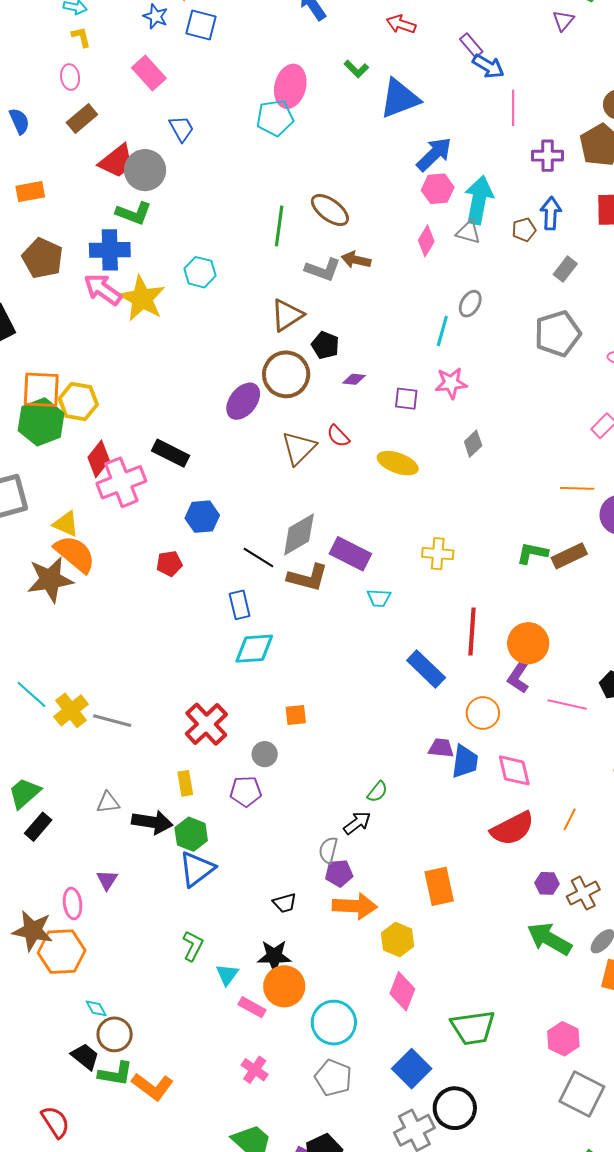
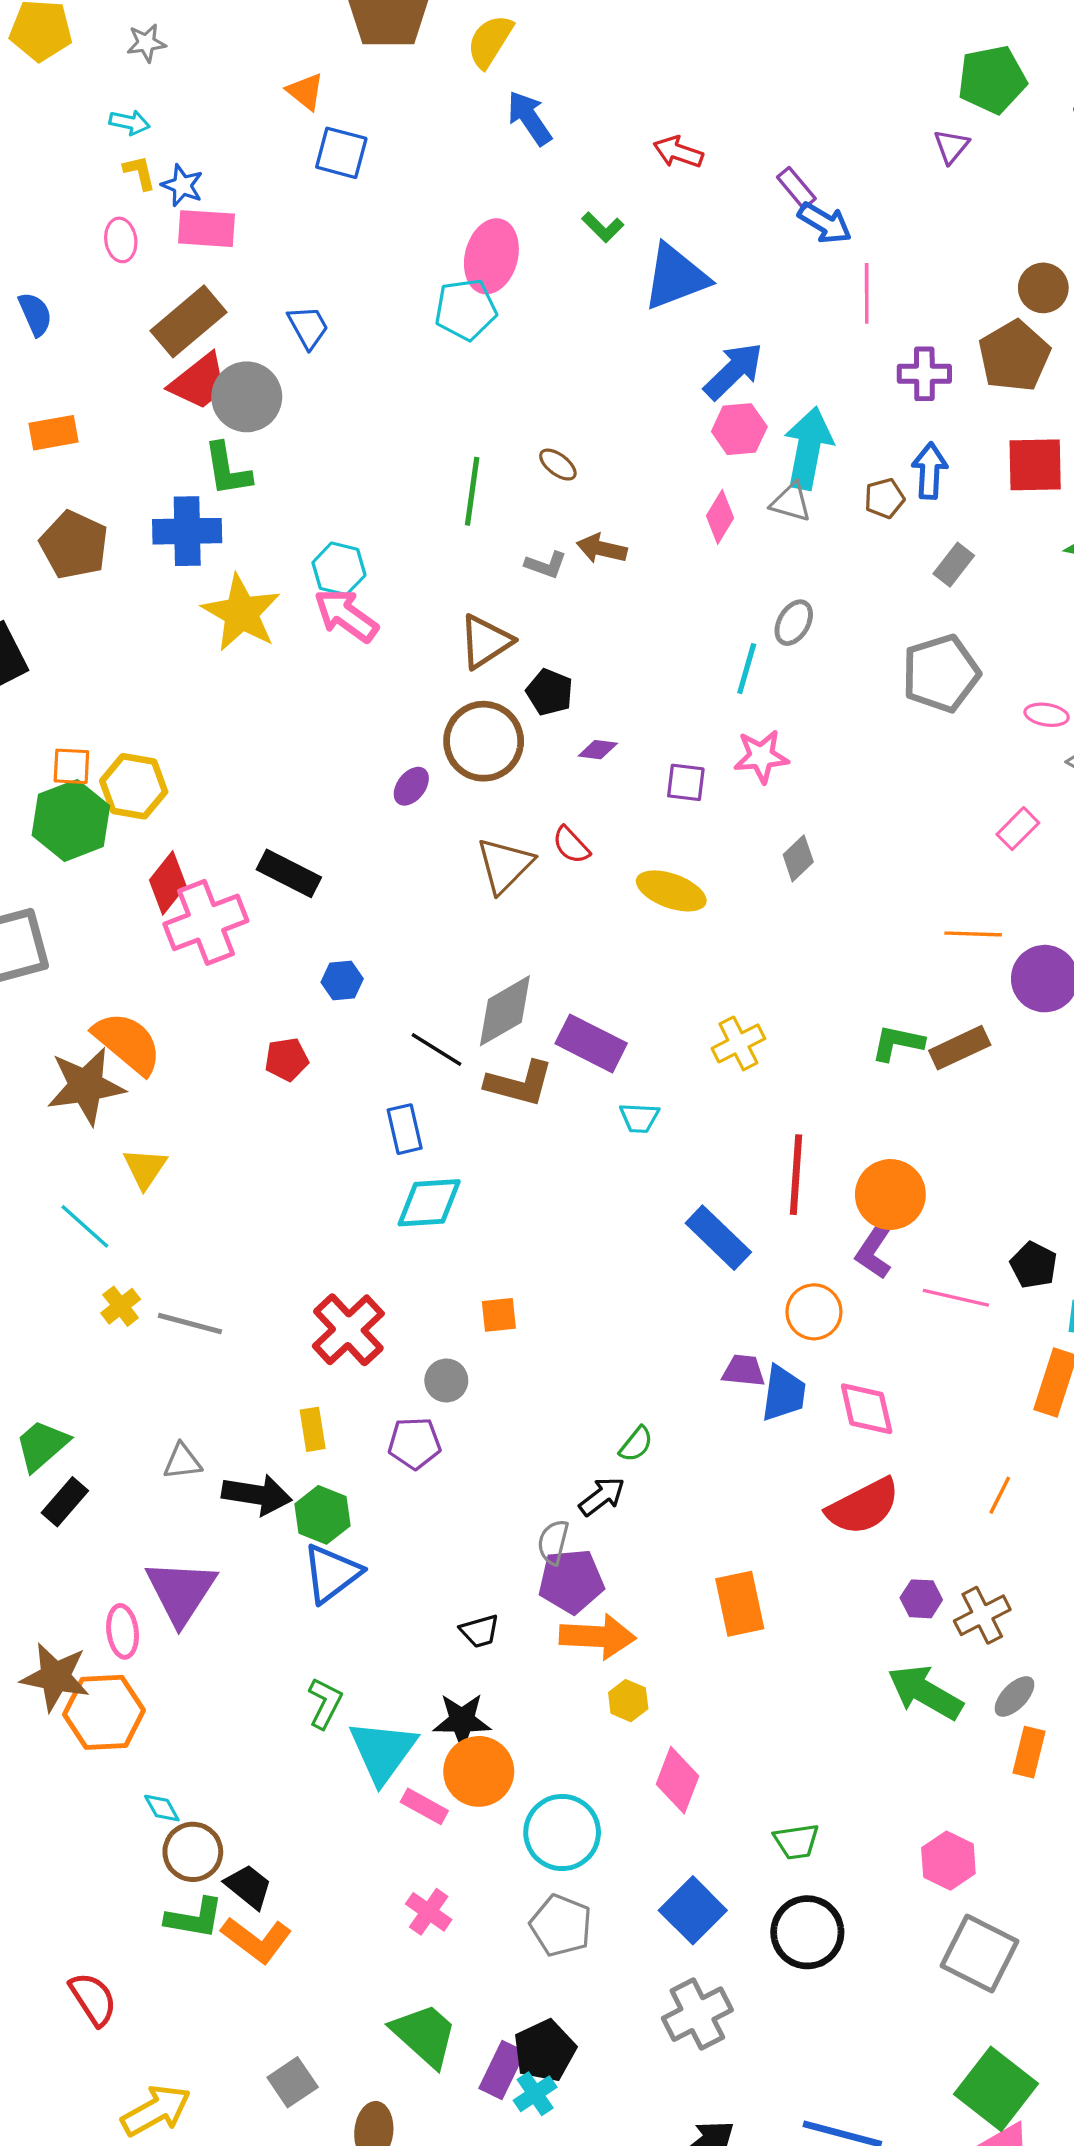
blue star: (156, 16) -> (182, 185), moved
pink rectangle: (149, 73) -> (207, 229), moved, turned -44
brown rectangle: (82, 118) -> (189, 321), moved, size x1.4
brown ellipse: (330, 210) -> (558, 465), size x0.6
green L-shape: (134, 213) -> (227, 469), turned 60
gray L-shape: (323, 270) -> (546, 565), size x0.7
pink arrow: (103, 289) -> (346, 615), moved
orange square: (41, 390) -> (71, 766), size x0.6
purple ellipse: (243, 401) -> (411, 786), size x0.6
blue hexagon: (202, 517) -> (342, 980), size x0.7
yellow triangle: (66, 524) -> (145, 1168), moved, turned 40
yellow cross: (438, 554) -> (738, 1043), turned -32
cyan line: (31, 694) -> (85, 1226), moved
yellow cross: (71, 710) -> (121, 1306), size x0.7
orange line: (570, 819) -> (1000, 1495), moved
purple pentagon: (339, 873) -> (571, 1581), size x1.4
purple triangle: (107, 880) -> (181, 1592), size x2.0
yellow hexagon: (398, 940) -> (628, 1701), moved, size x0.7
cyan triangle: (227, 974) -> (383, 1751), size x1.8
green trapezoid: (473, 1028) -> (796, 1841), size x0.6
black trapezoid: (85, 1057) -> (248, 1886), moved
black circle: (455, 1108) -> (807, 1932), moved

